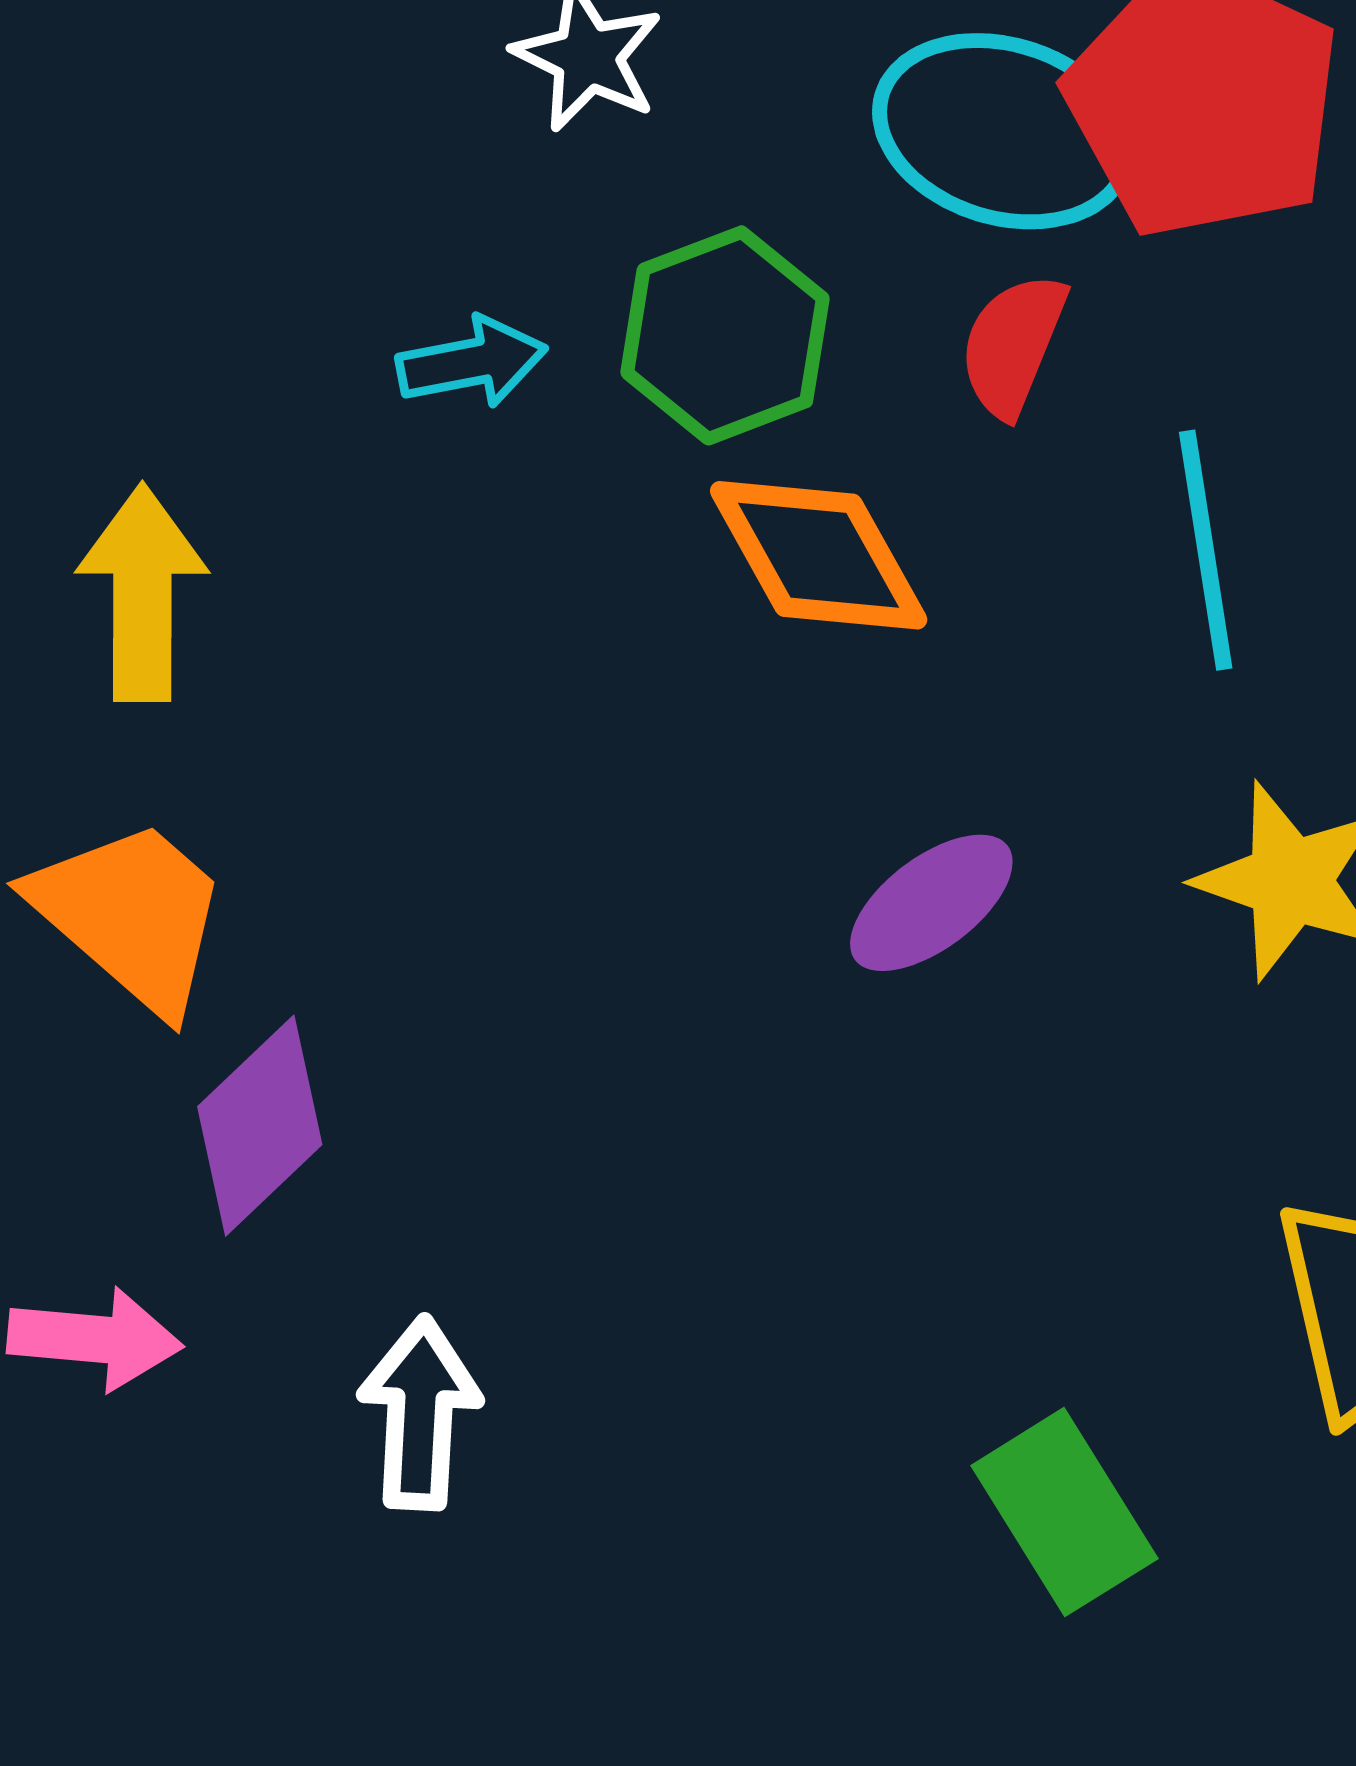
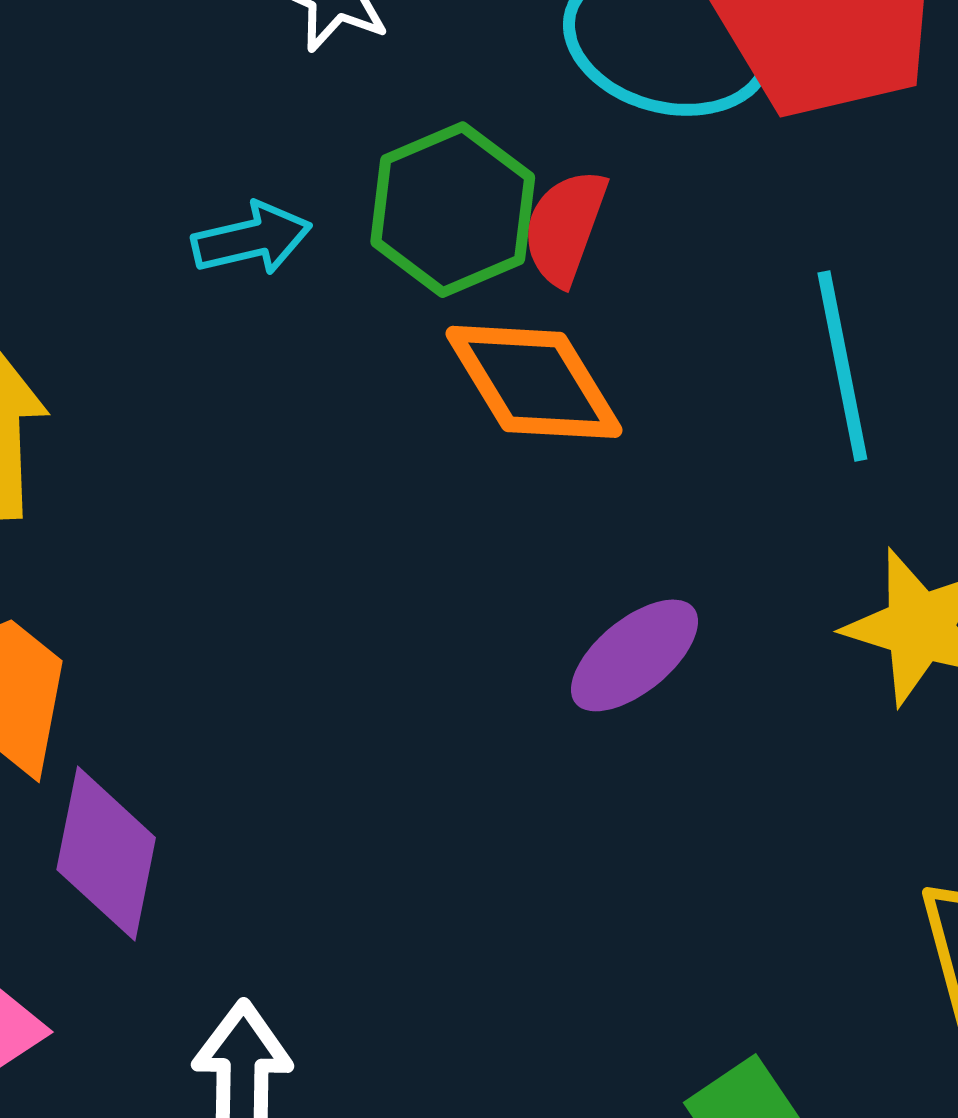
red semicircle: (1013, 345) -> (565, 227), moved
purple diamond: (260, 1126) -> (106, 854), turned -33

